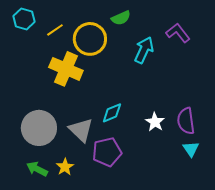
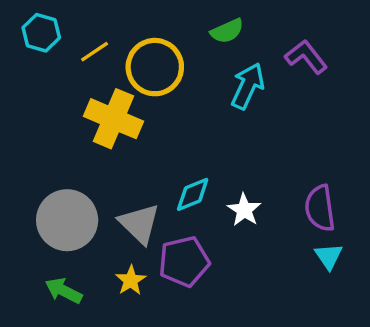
green semicircle: (121, 18) -> (227, 31), moved
white star: (155, 122) -> (244, 210), moved
yellow star: (65, 167) -> (131, 280), moved

